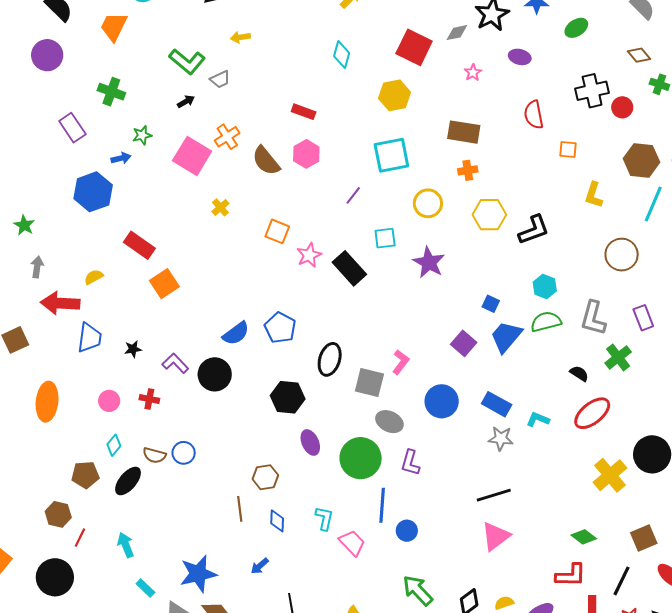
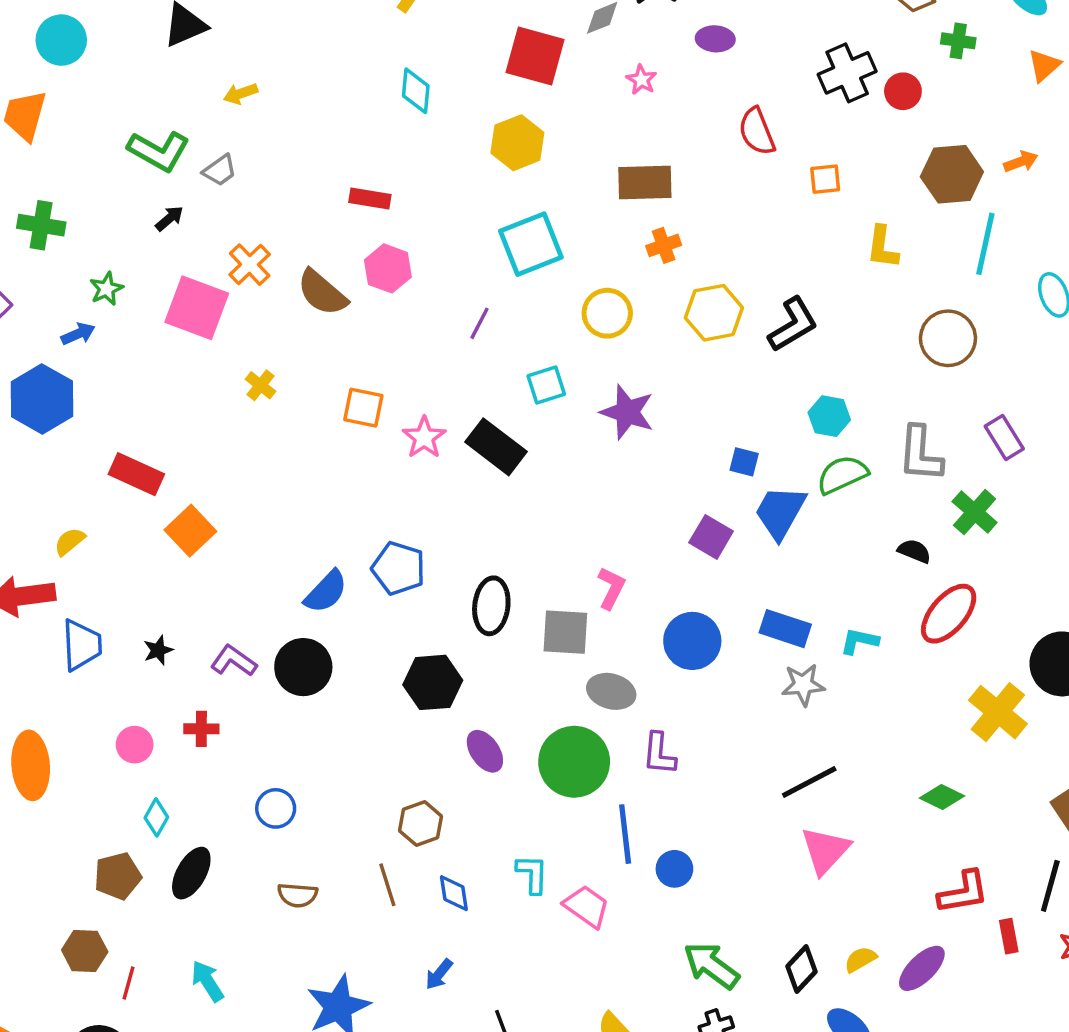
brown semicircle: (154, 455) -> (298, 895), moved
green diamond: (584, 537) -> (942, 797), moved

